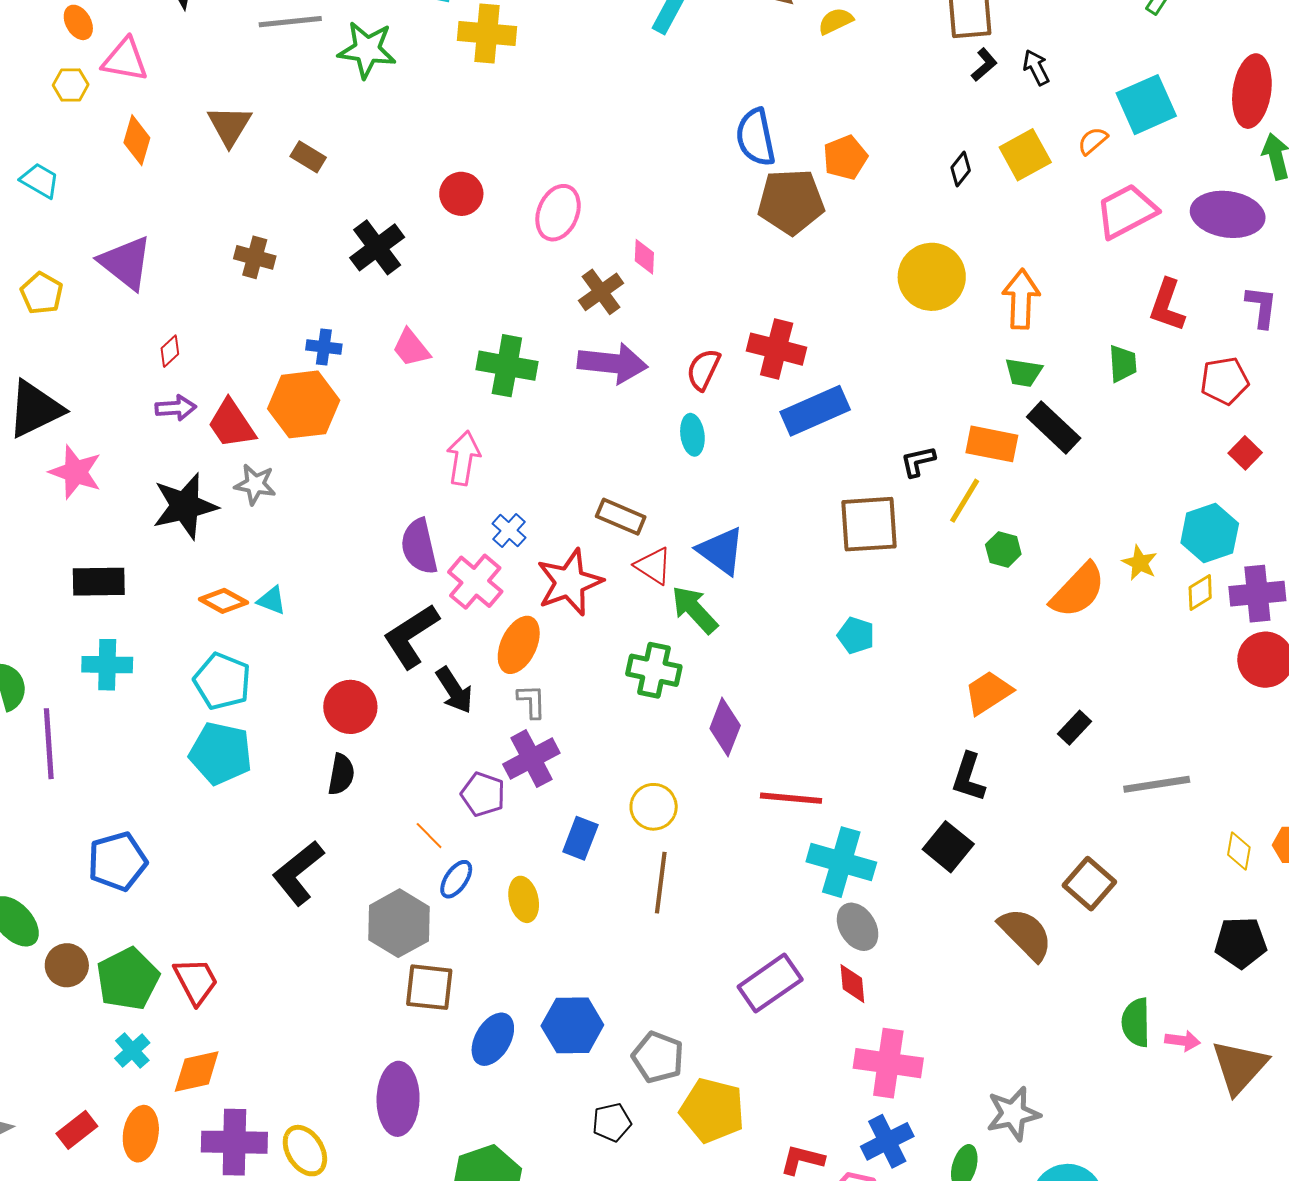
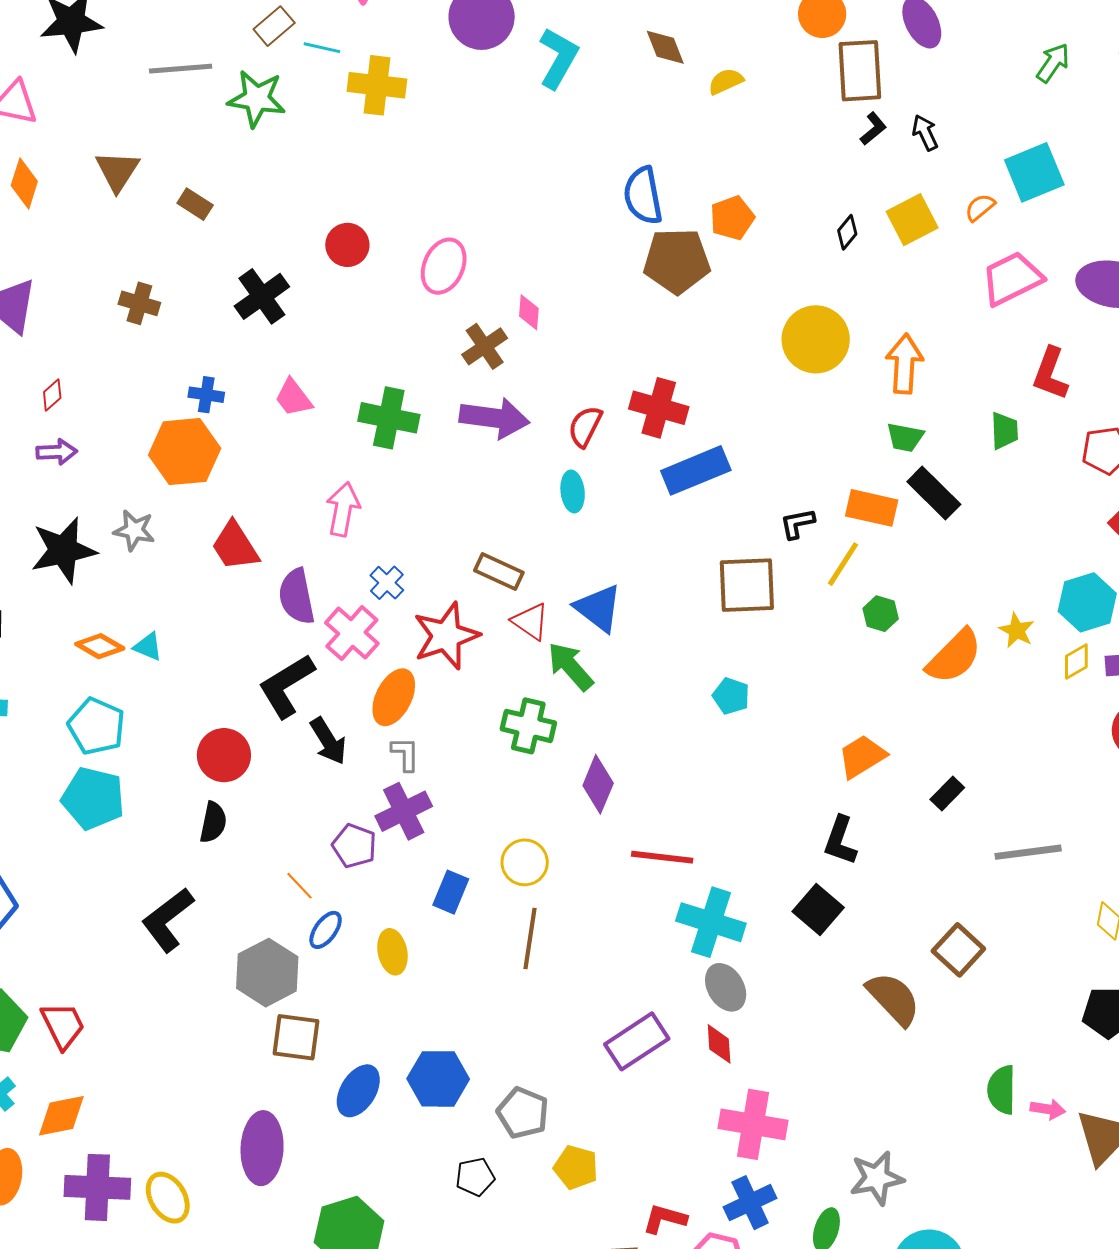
red trapezoid: (232, 424) -> (235, 546), moved
yellow pentagon: (712, 1110) -> (576, 1167), size x0.7

